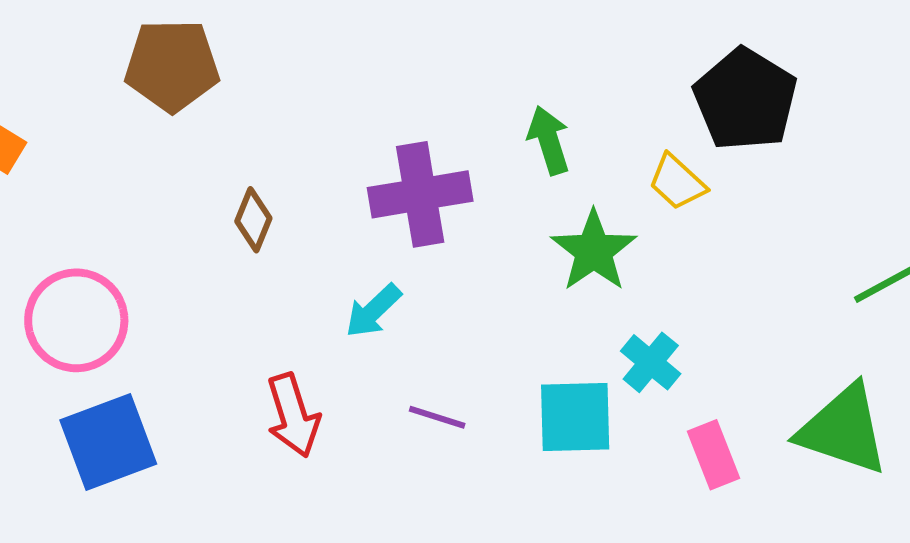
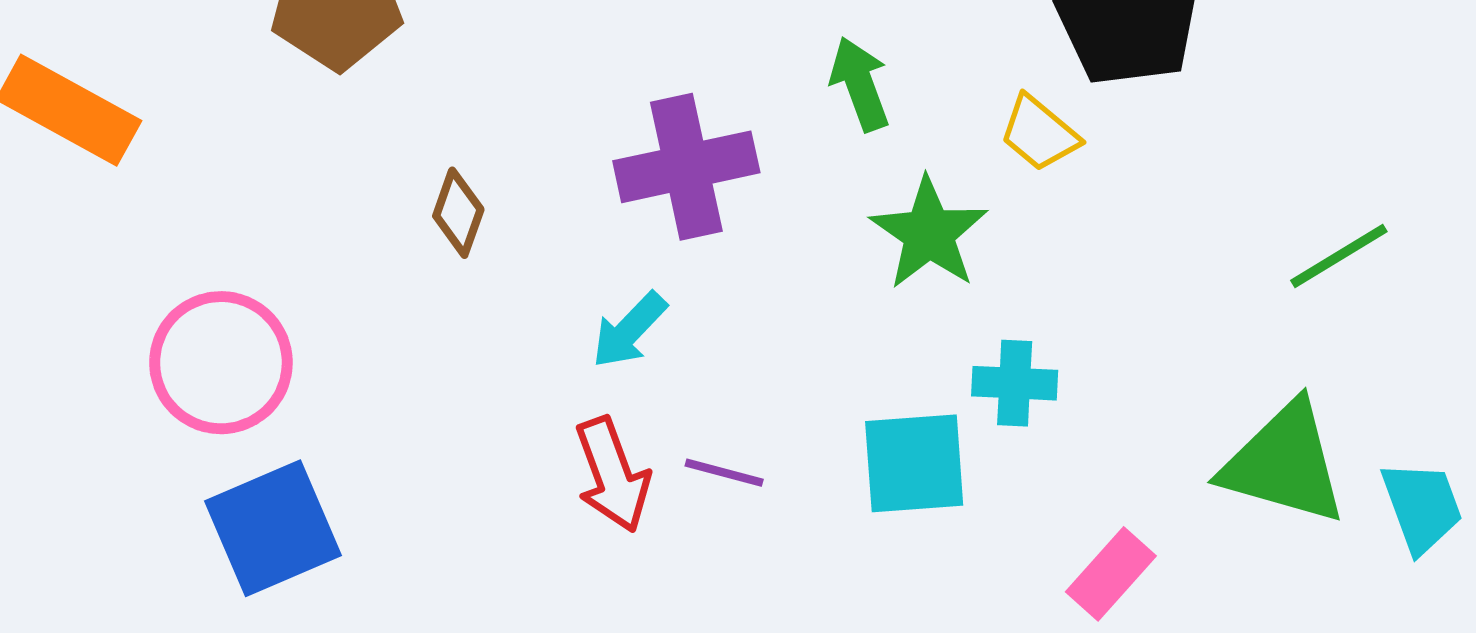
cyan cross: (651, 362) -> (1015, 383), turned -34
red arrow: (293, 415) -> (612, 475), moved
pink rectangle: (713, 455) -> (1111, 574), moved, turned 66

